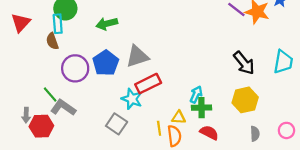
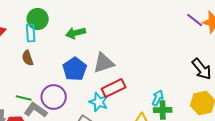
brown semicircle: (52, 41) -> (28, 58), moved
purple circle: (75, 68) -> (54, 97), moved
green line: (50, 95) -> (24, 98), turned -35

